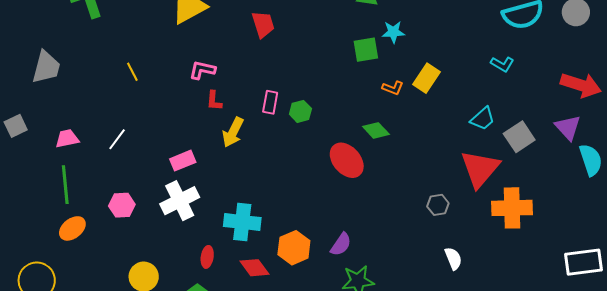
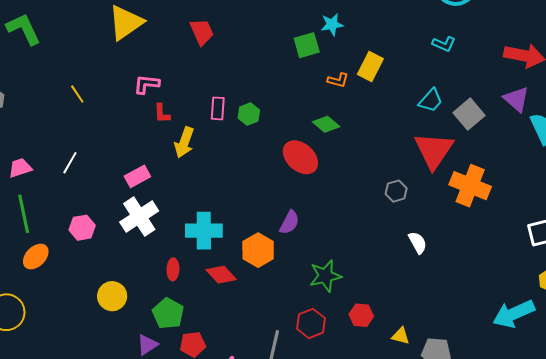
orange cross: (512, 208) -> (470, 186), turned 30
purple semicircle: (341, 244) -> (289, 222), moved

